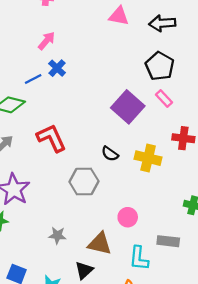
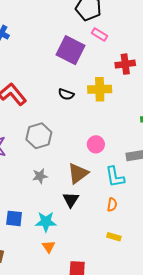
gray hexagon: (84, 182) -> (39, 136), moved
brown triangle: (100, 244) -> (78, 173), turned -35

